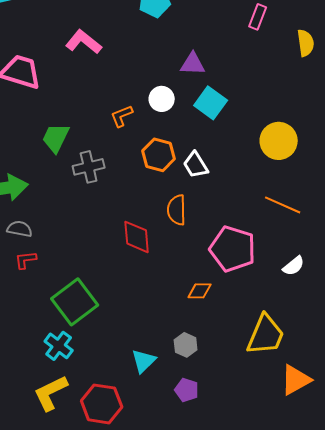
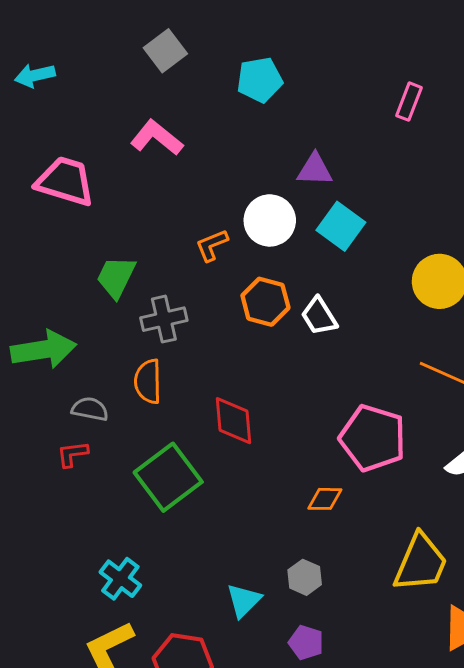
white circle: (162, 99) -> (270, 220), size x1.4
orange semicircle: (177, 210) -> (148, 381), moved
gray semicircle: (20, 229) -> (90, 409), moved
green square: (75, 302) -> (168, 477), moved

